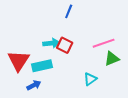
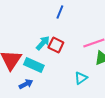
cyan arrow: (51, 43) -> (43, 43), turned -42
cyan rectangle: (42, 66) -> (34, 65), turned 36

